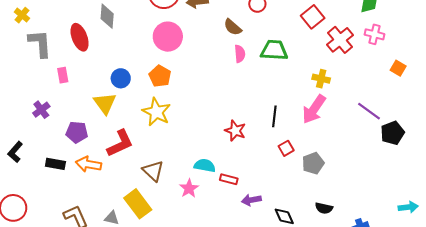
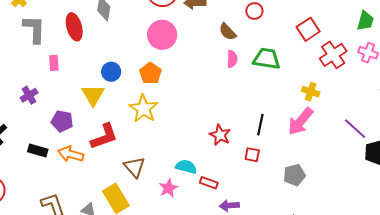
red square: (286, 148) -> (252, 155), moved, turned 35

